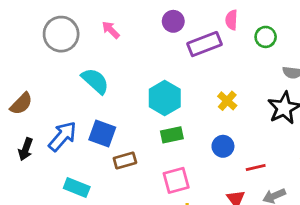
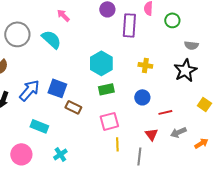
gray circle: (61, 34) -> (17, 34), moved
purple rectangle: (205, 44) -> (129, 25), turned -65
cyan semicircle: (95, 81) -> (51, 39), moved
yellow cross: (227, 101) -> (145, 65), turned -32
brown rectangle: (125, 160) -> (73, 107), turned 42

